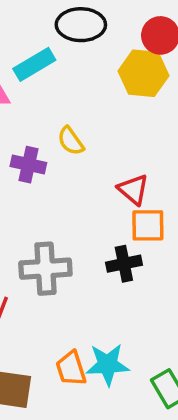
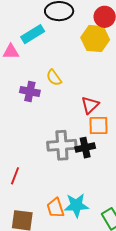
red triangle: (133, 190) -> (90, 105), turned 36
gray cross: (45, 269) -> (62, 145), moved

